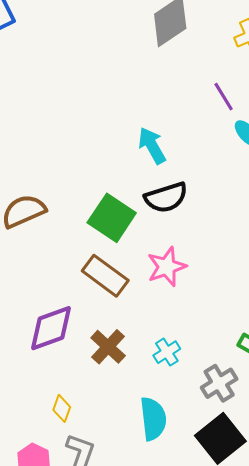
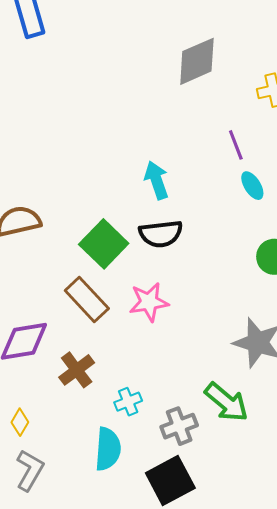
cyan cross: (167, 352) -> (128, 402), moved

